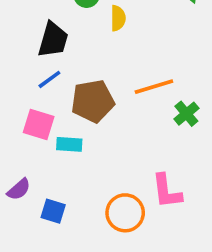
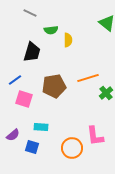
blue line: (49, 79) -> (15, 80), moved
cyan rectangle: (69, 144) -> (41, 127), moved

